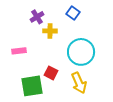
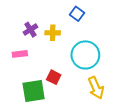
purple cross: (37, 17) -> (30, 30), moved
yellow arrow: (79, 83) -> (96, 88), moved

